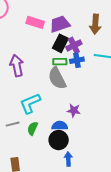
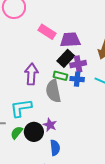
purple arrow: (17, 66) -> (31, 74), moved
purple star: (74, 110) -> (50, 125), moved
blue semicircle: (60, 126) -> (55, 148), moved, turned 70
black circle: (59, 140) -> (34, 132), moved

